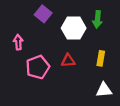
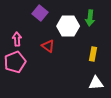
red triangle: (68, 61) -> (48, 46), moved, turned 40
pink pentagon: (38, 67) -> (15, 62), moved

